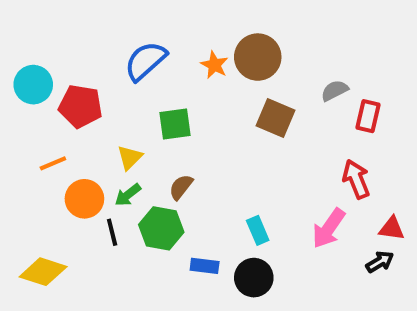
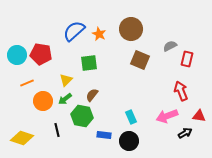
orange star: (214, 65) -> (99, 34), moved
cyan circle: (33, 85) -> (17, 55), moved
pink arrow: (329, 228) -> (167, 116), turned 35
black line: (112, 232) -> (57, 130), moved
black arrow: (380, 262) -> (185, 133), moved

